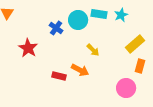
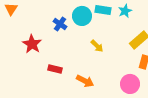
orange arrow: (80, 70) -> (85, 81), moved
red rectangle: (59, 76) -> (55, 69), moved

